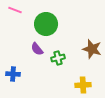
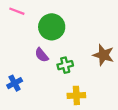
blue cross: (13, 74) -> (15, 83), turned -32
yellow cross: (83, 85) -> (76, 95), moved

